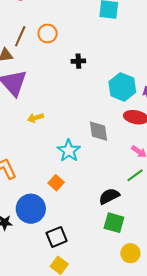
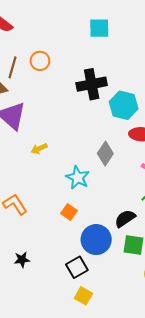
black cross: (78, 61) -> (92, 84), moved, size x2.0
gray diamond: (99, 131) -> (105, 154), turned 50
blue circle: (31, 209) -> (96, 240), moved

